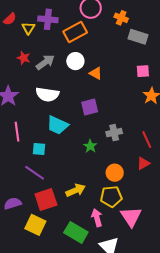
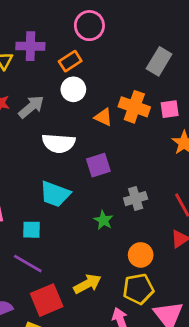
orange cross: (121, 18) -> (134, 107), moved, size x1.5
orange rectangle: (75, 32) -> (70, 61), size x0.7
gray rectangle: (138, 37) -> (159, 61), turned -72
white circle: (75, 61) -> (73, 89), moved
white semicircle: (47, 94) -> (59, 143), moved

